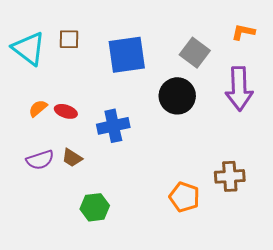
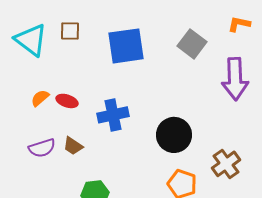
black circle: (177, 96) -> (174, 135), moved
brown cross: (230, 176) -> (226, 164), turned -32

